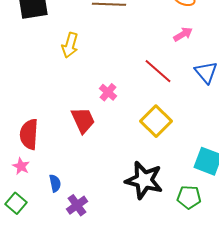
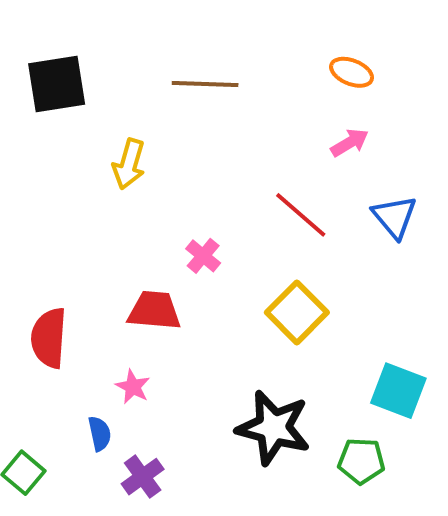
red trapezoid: (83, 120) -> (154, 311), turned -60
pink star: (21, 166) -> (133, 387), moved

